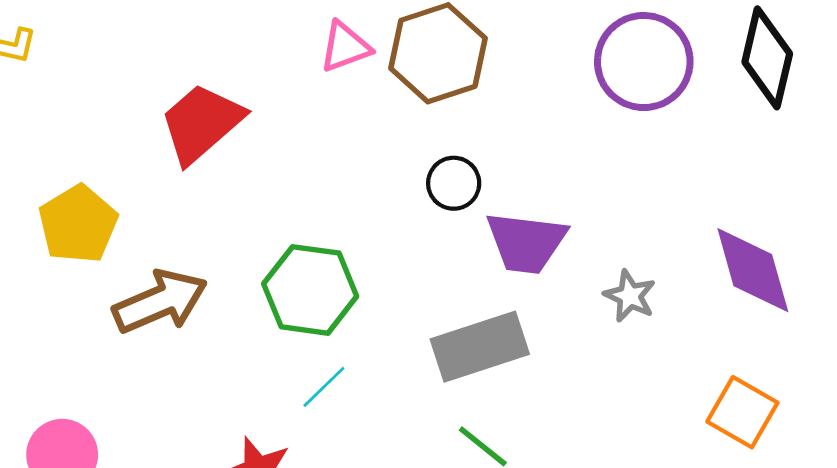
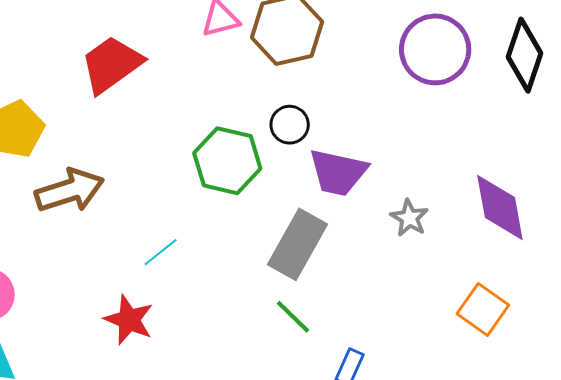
green hexagon: (310, 290) -> (227, 161), moved
gray rectangle: (480, 347) -> (297, 244), turned -48
cyan line: (324, 387) -> (161, 252), moved

